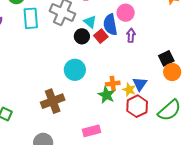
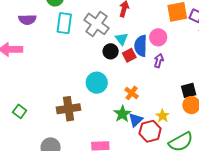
orange cross: (113, 84) -> (132, 93), moved, turned 32
blue triangle: (140, 84) -> (136, 120), moved
yellow star: (129, 90) -> (163, 116), moved

